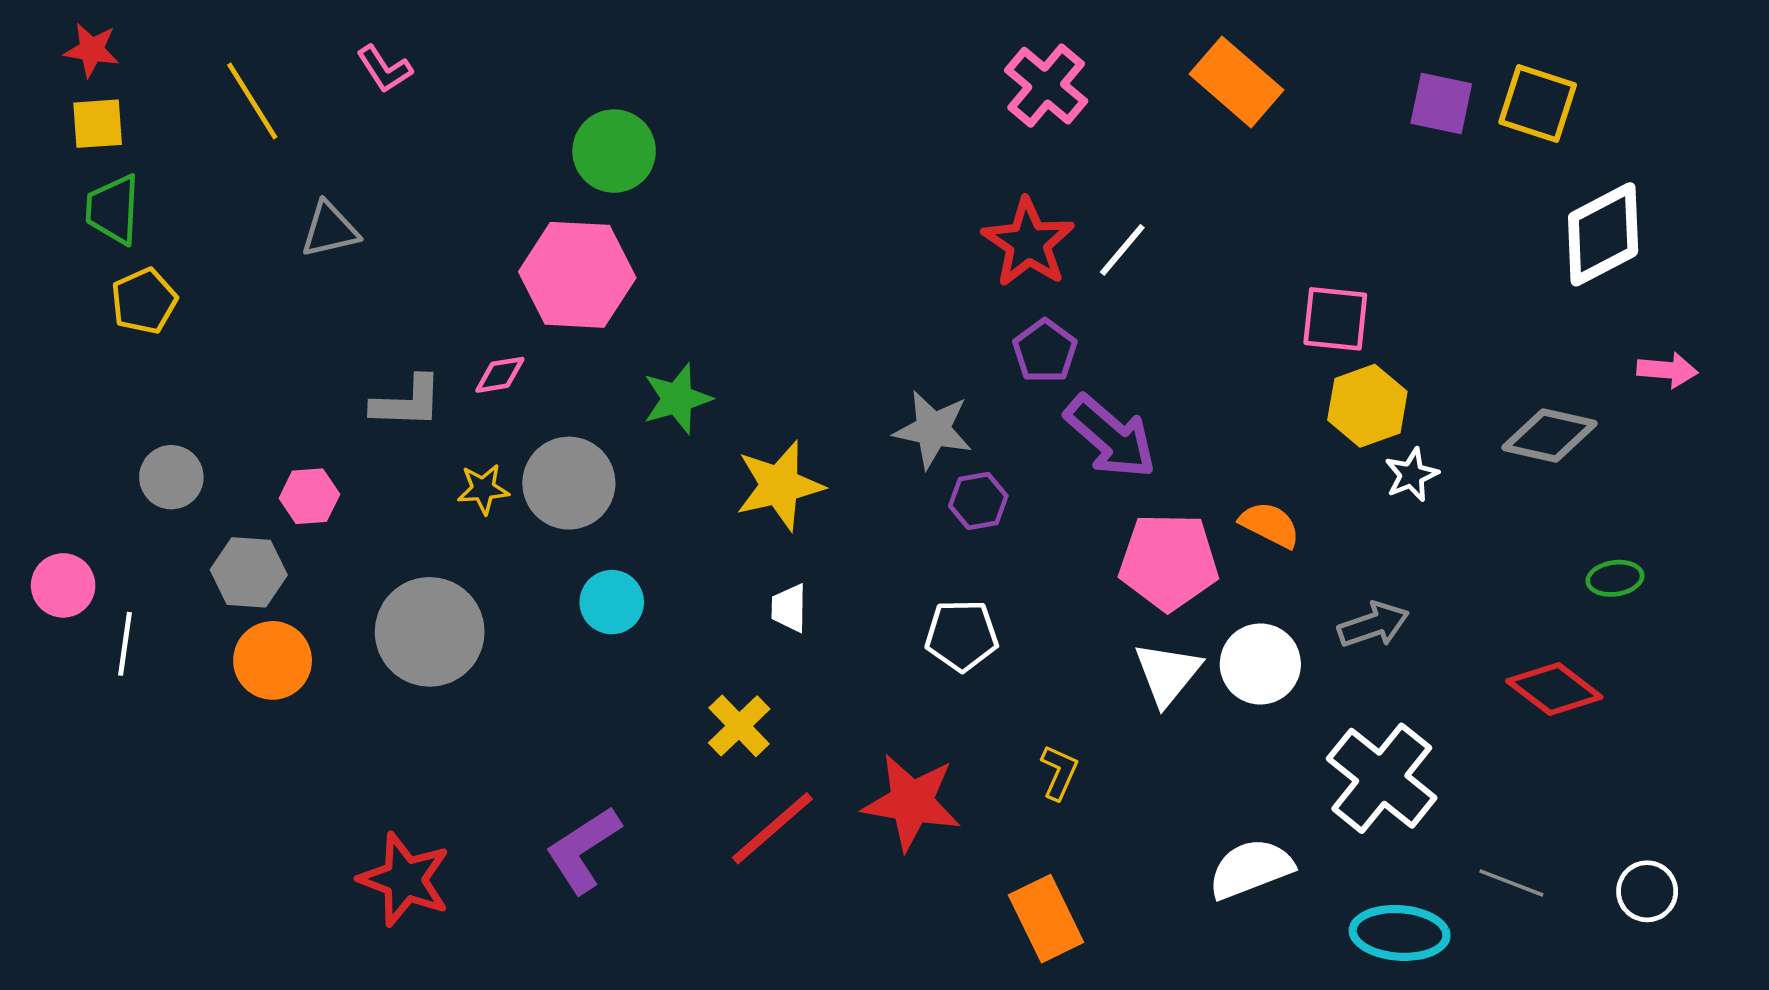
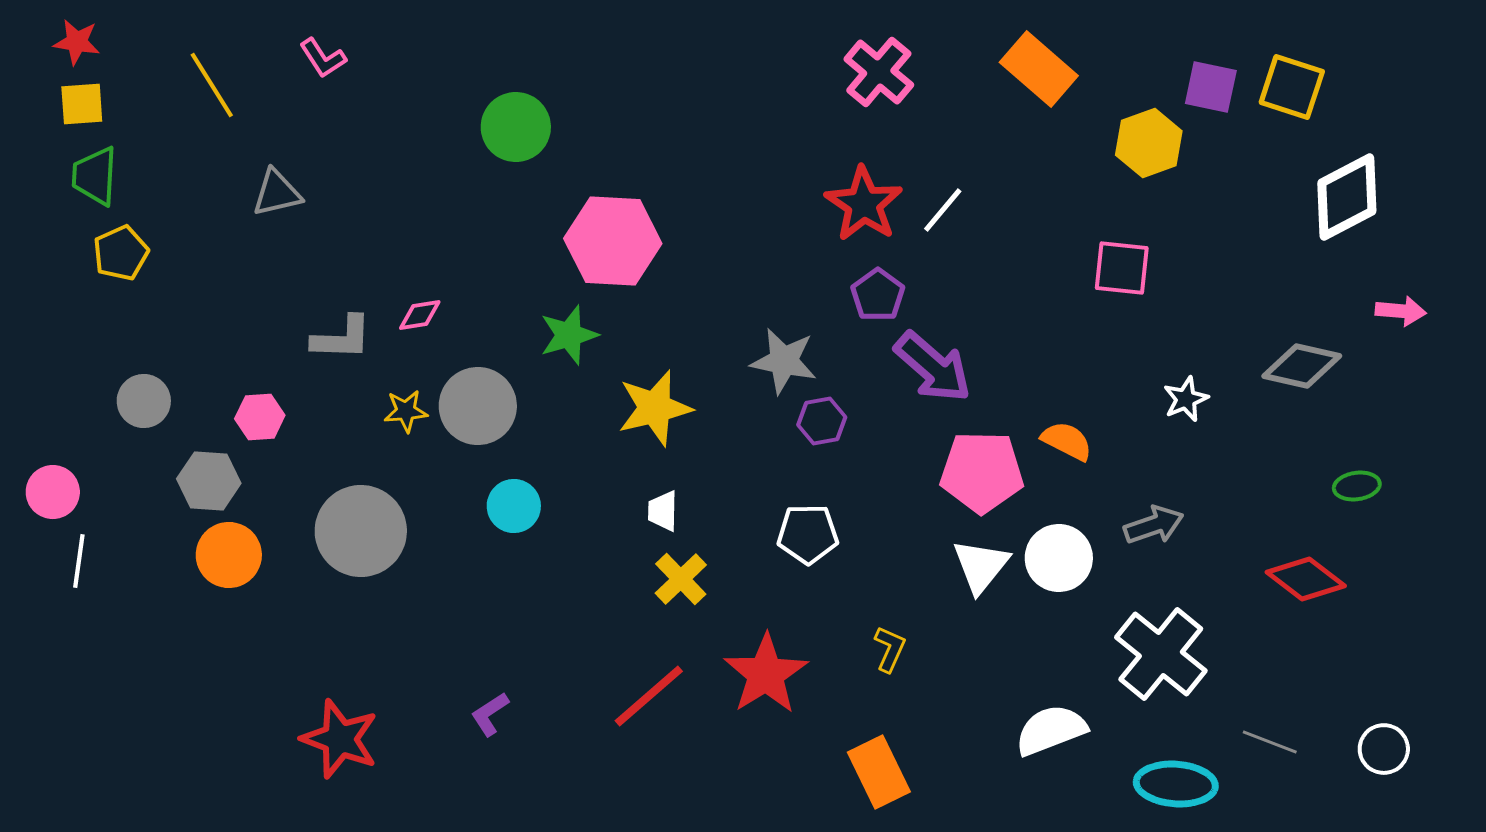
pink hexagon: (577, 275) -> (613, 241), moved
yellow hexagon: (1367, 406) -> (1149, 143), moved
white line: (125, 644) -> (79, 561), moved
yellow cross: (739, 726) -> (681, 579), moved
red star: (912, 802) -> (766, 674), turned 30
purple L-shape: (583, 850) -> (490, 714), size x0.6

